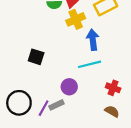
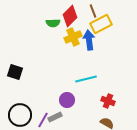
blue arrow: (93, 40) -> (89, 40), moved
black square: (36, 57) -> (15, 72), moved

